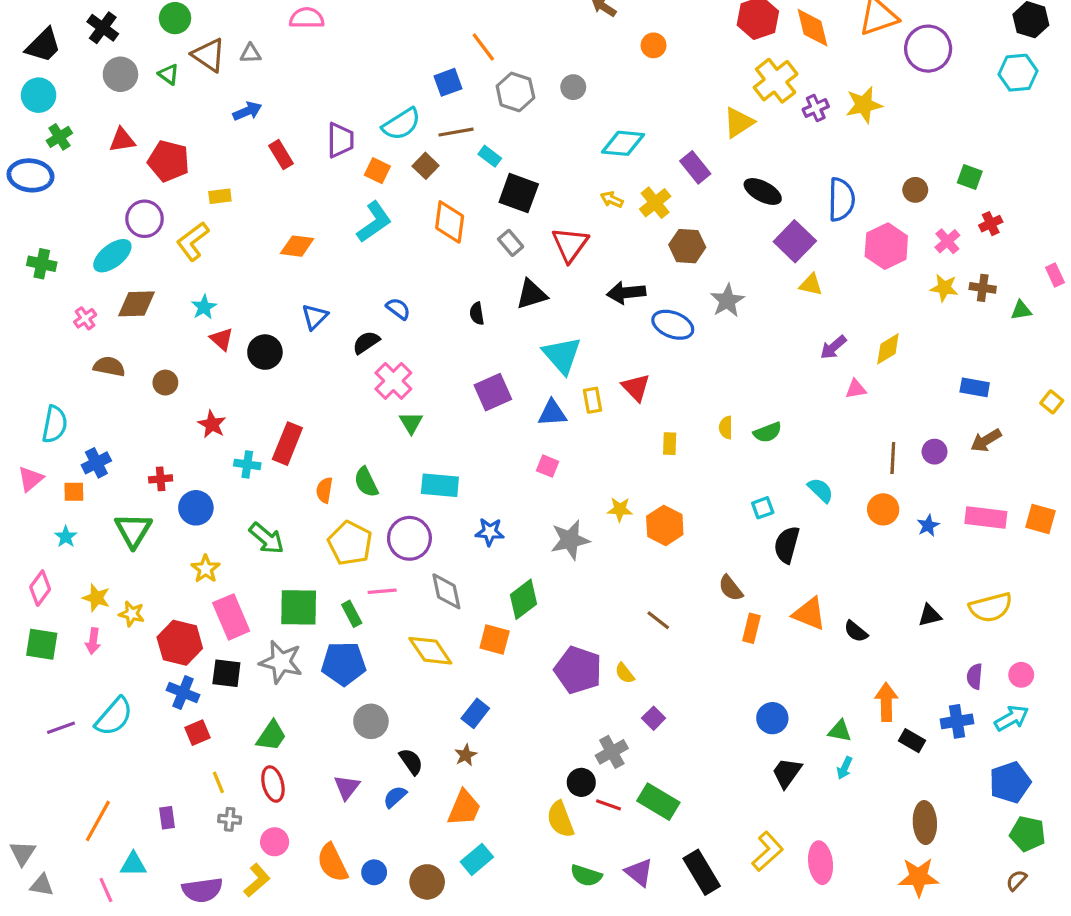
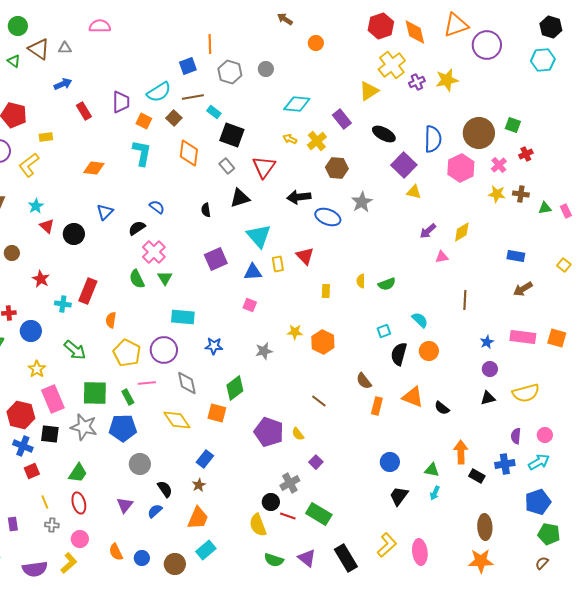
orange line: (483, 47) -> (210, 44), turned 36
brown circle: (915, 190) -> (479, 133), size x2.0
cyan L-shape: (374, 222) -> (142, 153), turned -44
pink rectangle: (1055, 275) -> (566, 211), moved
purple circle: (935, 452) -> (490, 369), moved
green semicircle: (366, 482) -> (137, 279), moved
orange circle: (883, 509) -> (429, 351), moved
gray star: (570, 540) -> (264, 351), size x0.7
orange semicircle: (332, 863) -> (116, 552), size x0.7

